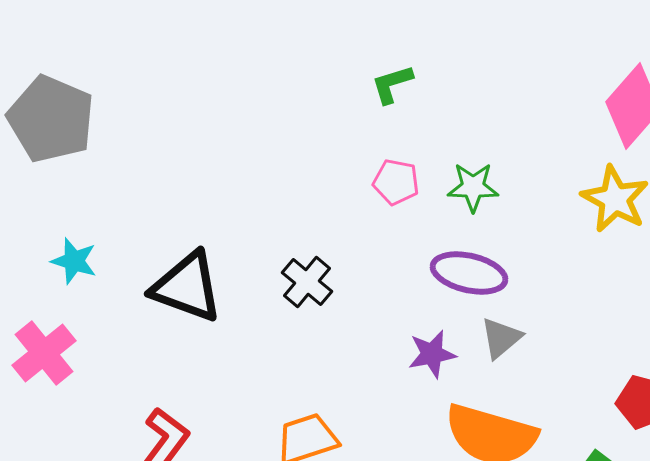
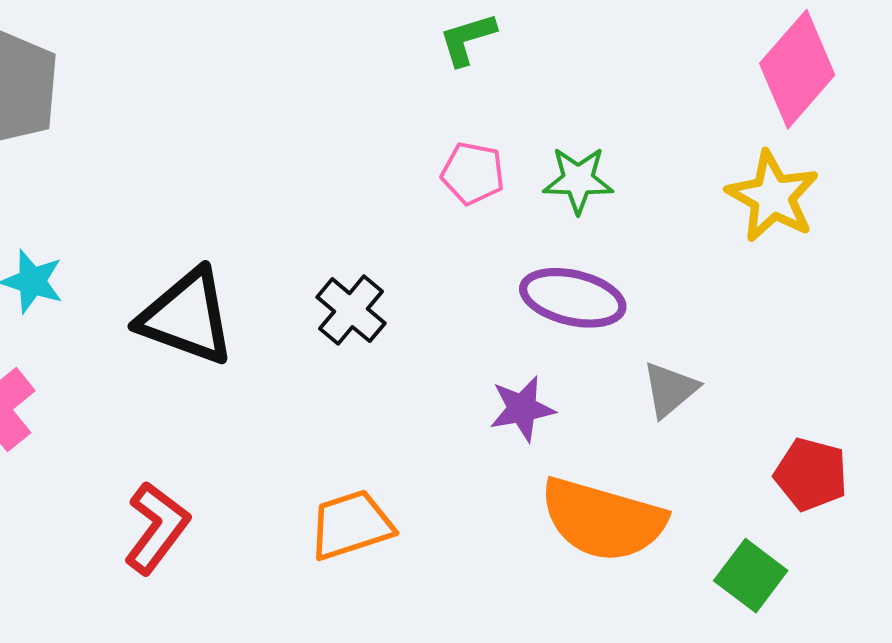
gray triangle: (501, 338) -> (670, 389), moved

